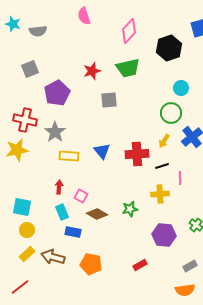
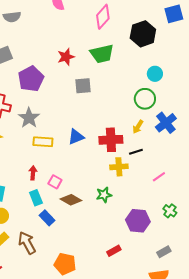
blue triangle: (102, 151) -> (76, 137), turned 48
pink line: (180, 178) -> (159, 177), moved, turned 56
yellow cross: (160, 194) -> (119, 167), moved
blue rectangle: (73, 232) -> (47, 218), turned 35
brown arrow: (53, 257) -> (27, 243), turned 45
orange pentagon: (91, 264) -> (65, 264), moved

